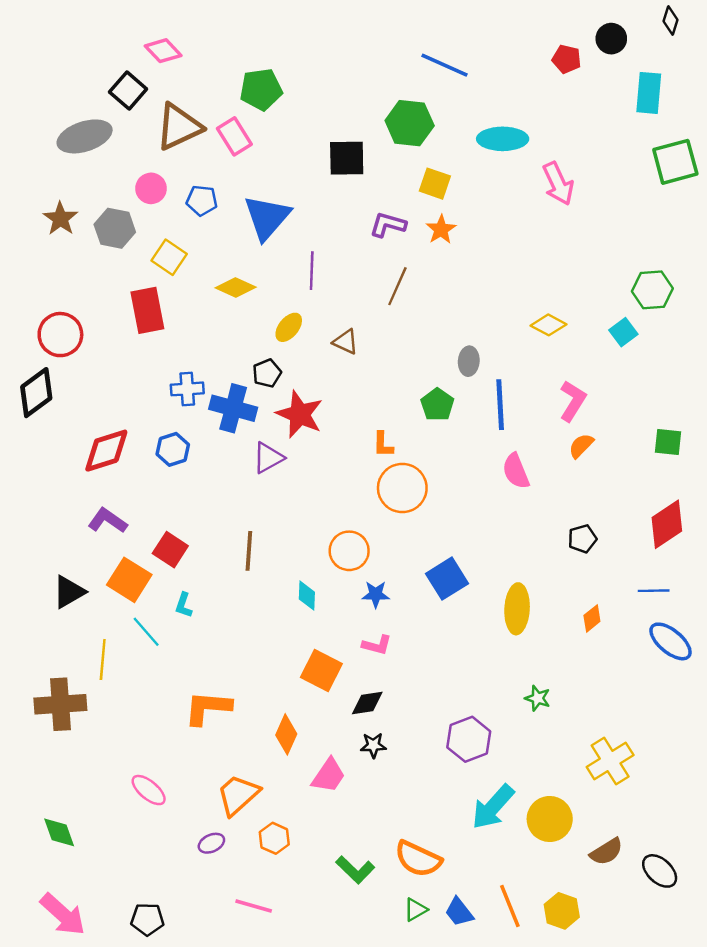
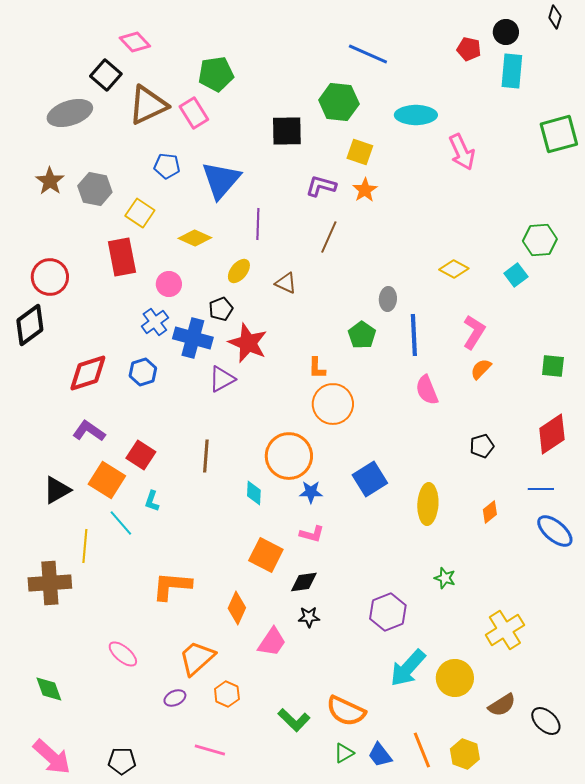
cyan rectangle: (649, 93) -> (512, 71), moved
pink circle: (151, 188) -> (169, 284), moved
blue cross: (187, 389) -> (155, 322), turned -32
orange circle: (349, 551) -> (289, 456), size x1.4

